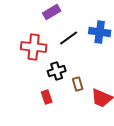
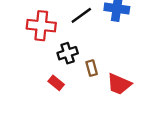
red rectangle: (47, 97) -> (56, 83), turned -32

